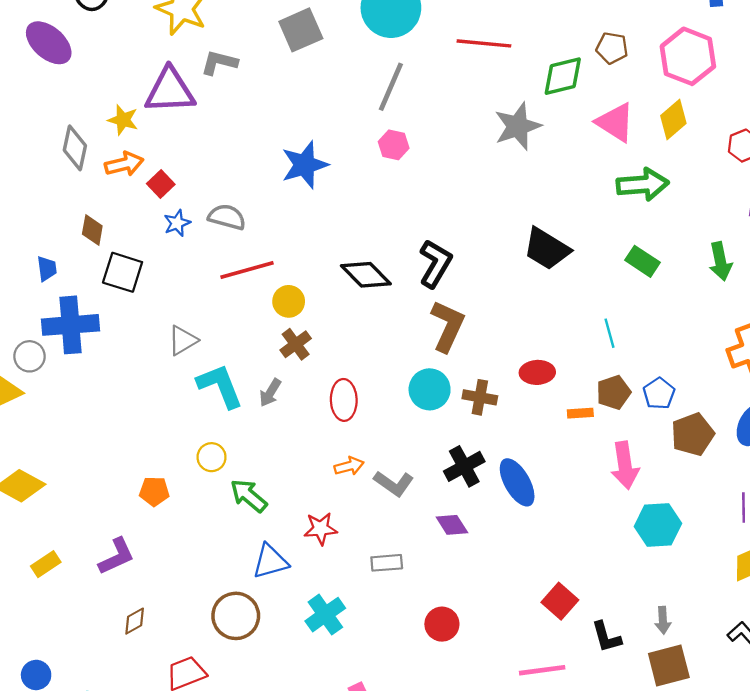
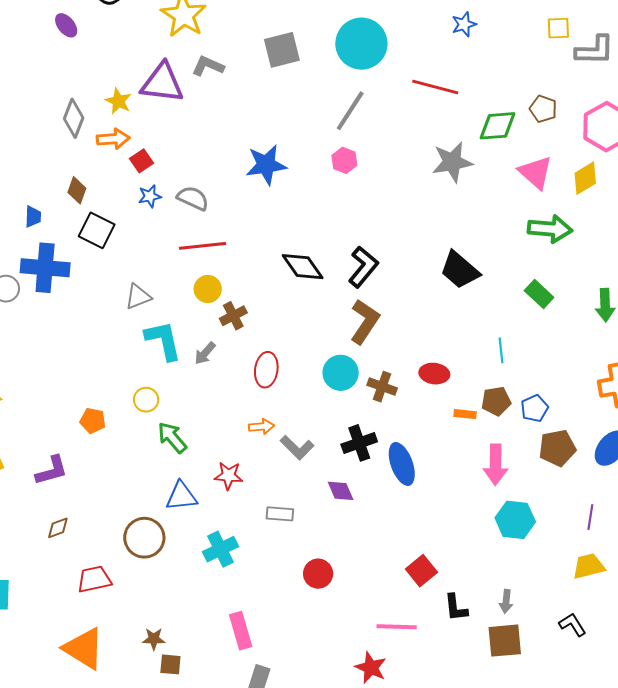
purple ellipse: (49, 43) -> (66, 25), size x0.6
yellow circle: (289, 301) -> (208, 289), moved

